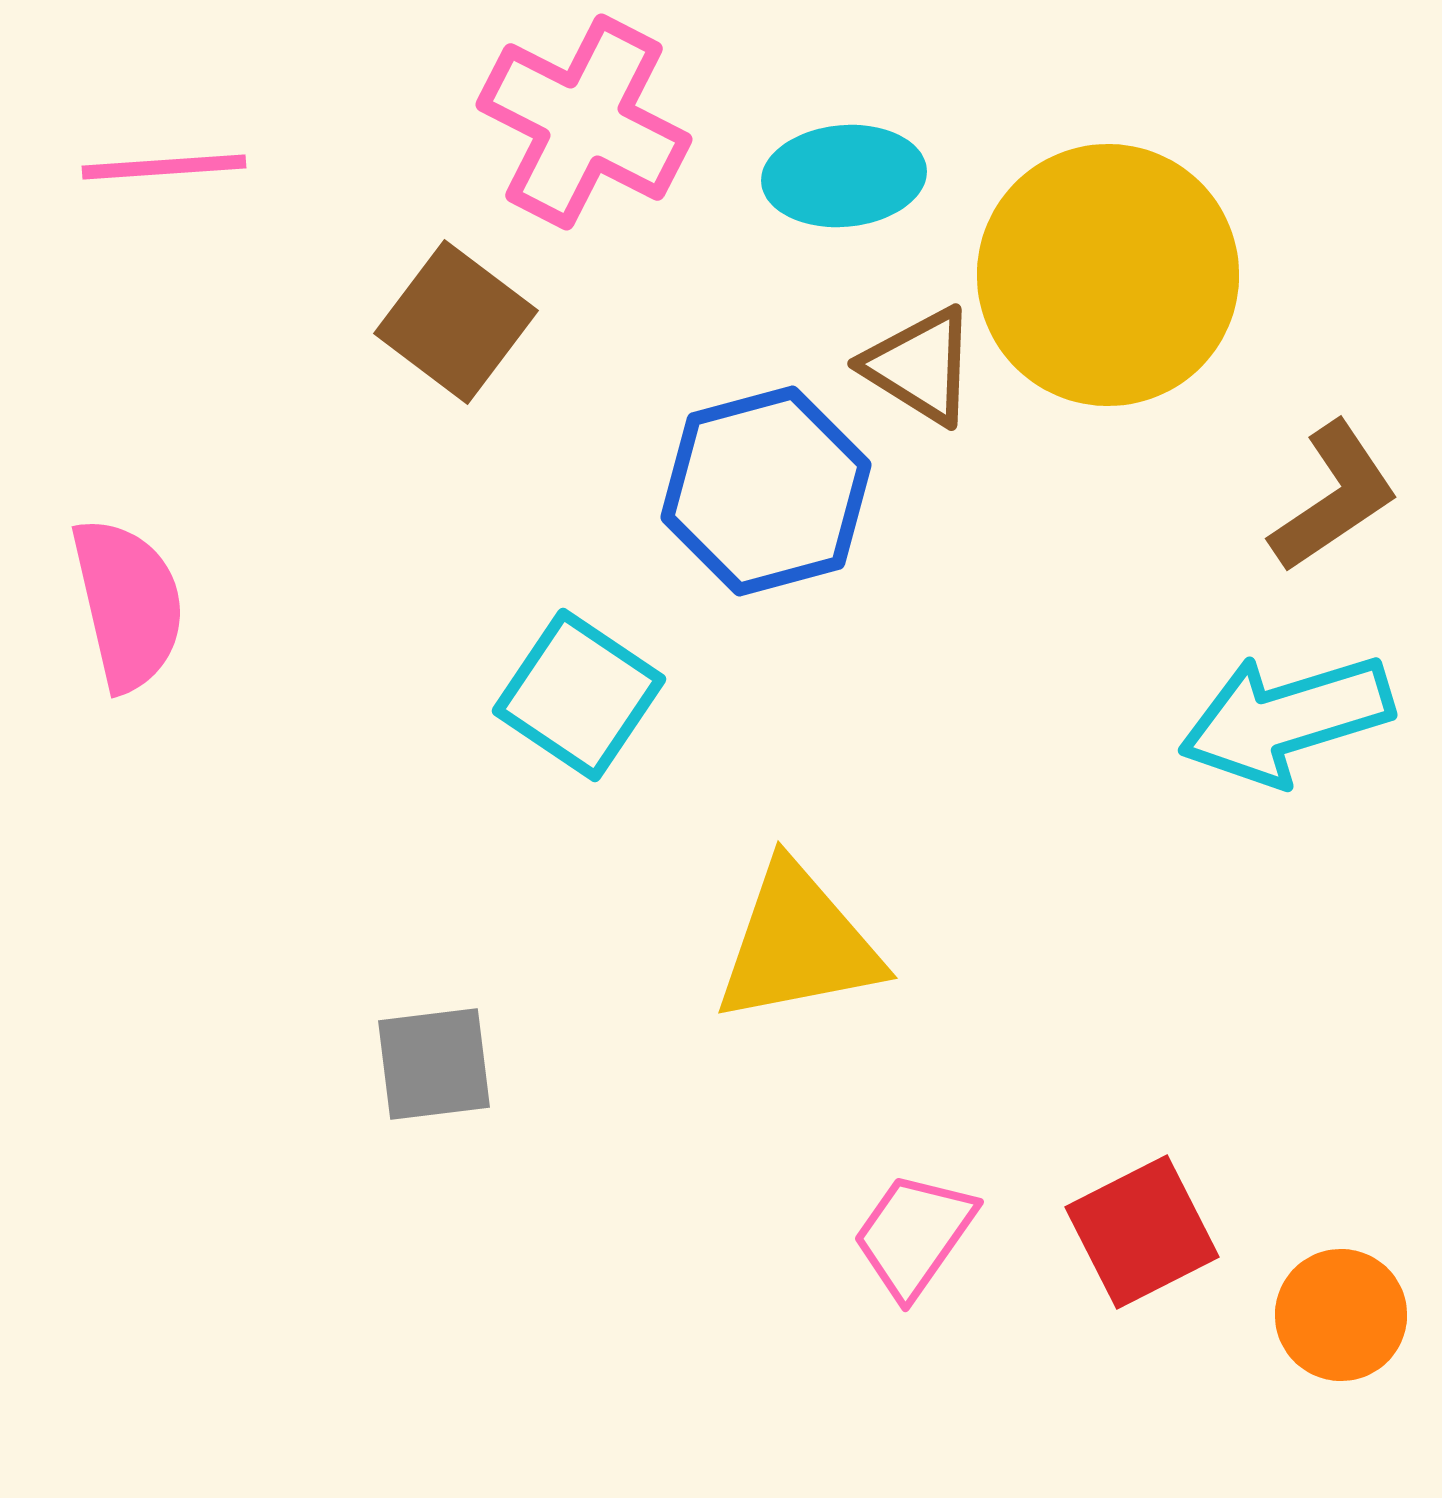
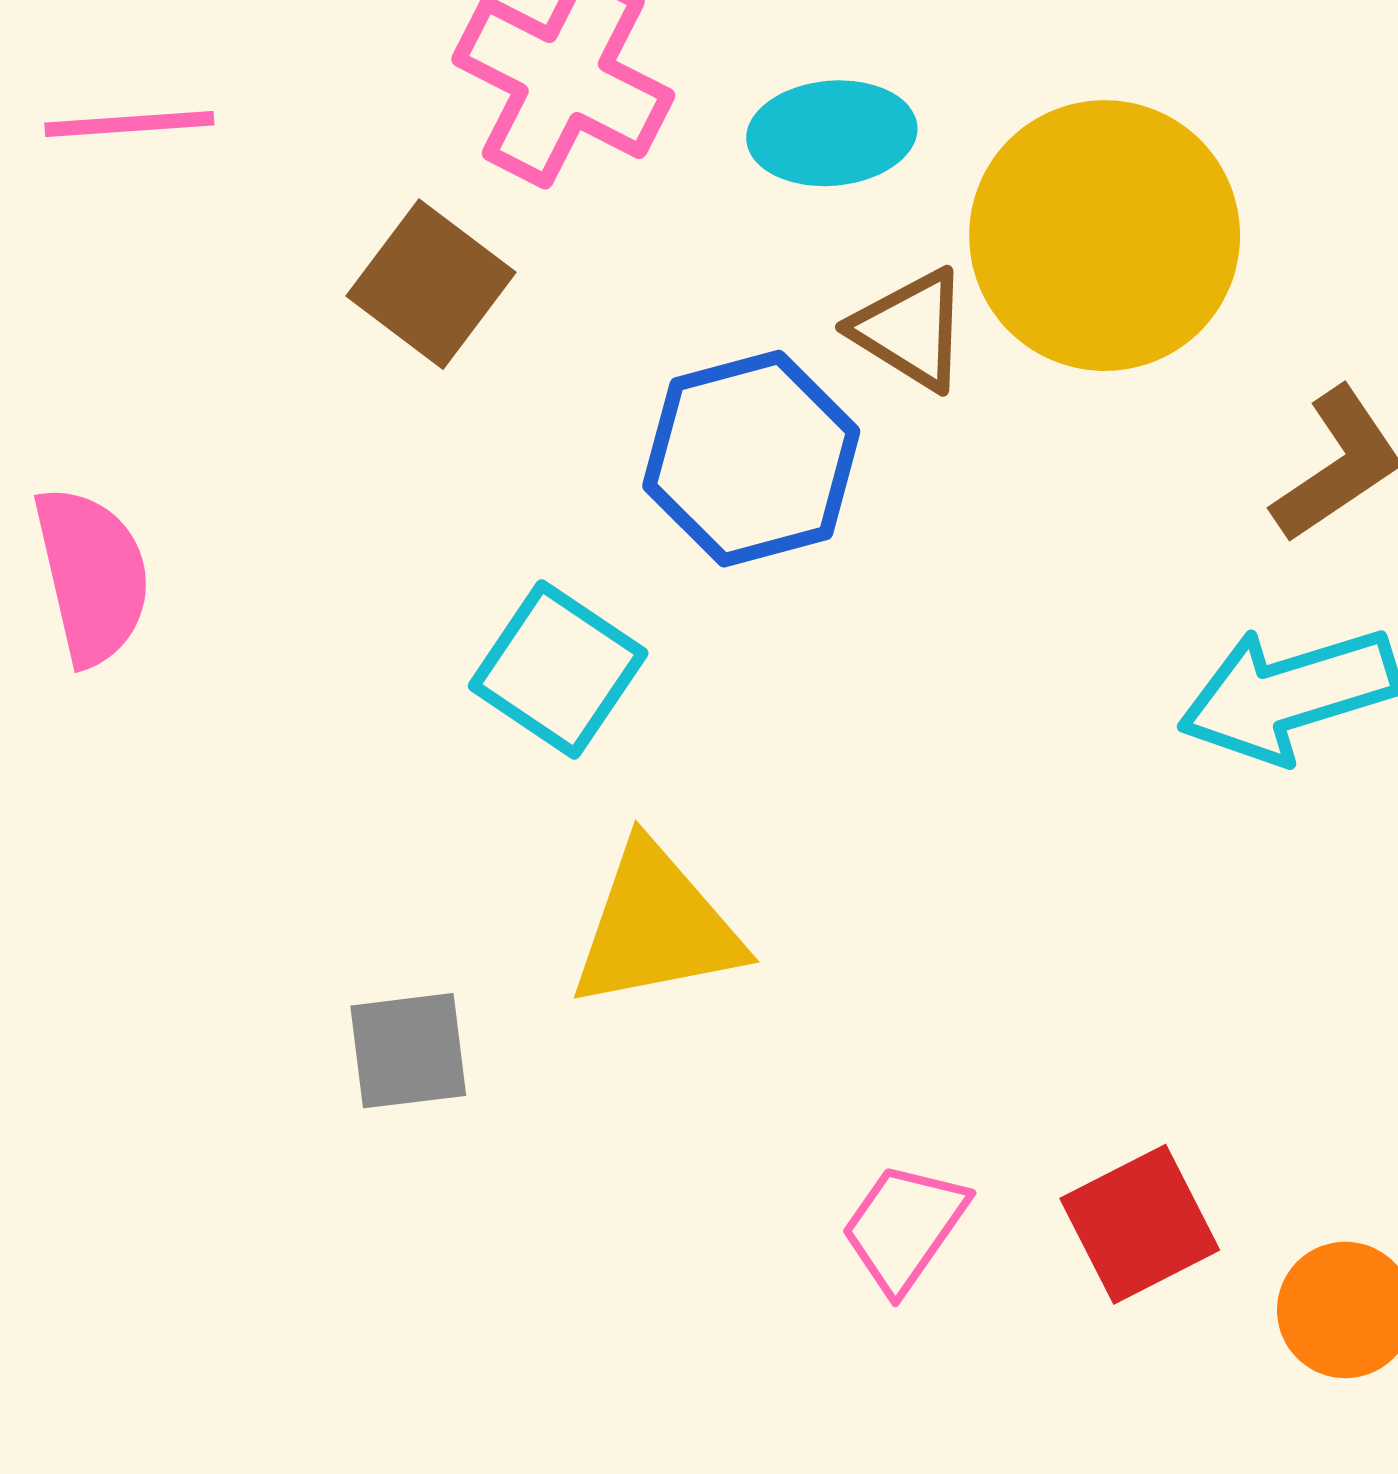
yellow triangle: (798, 944) -> (656, 927), moved

